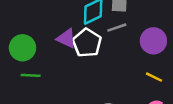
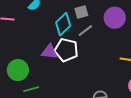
purple circle: (153, 41) -> (115, 18), moved

